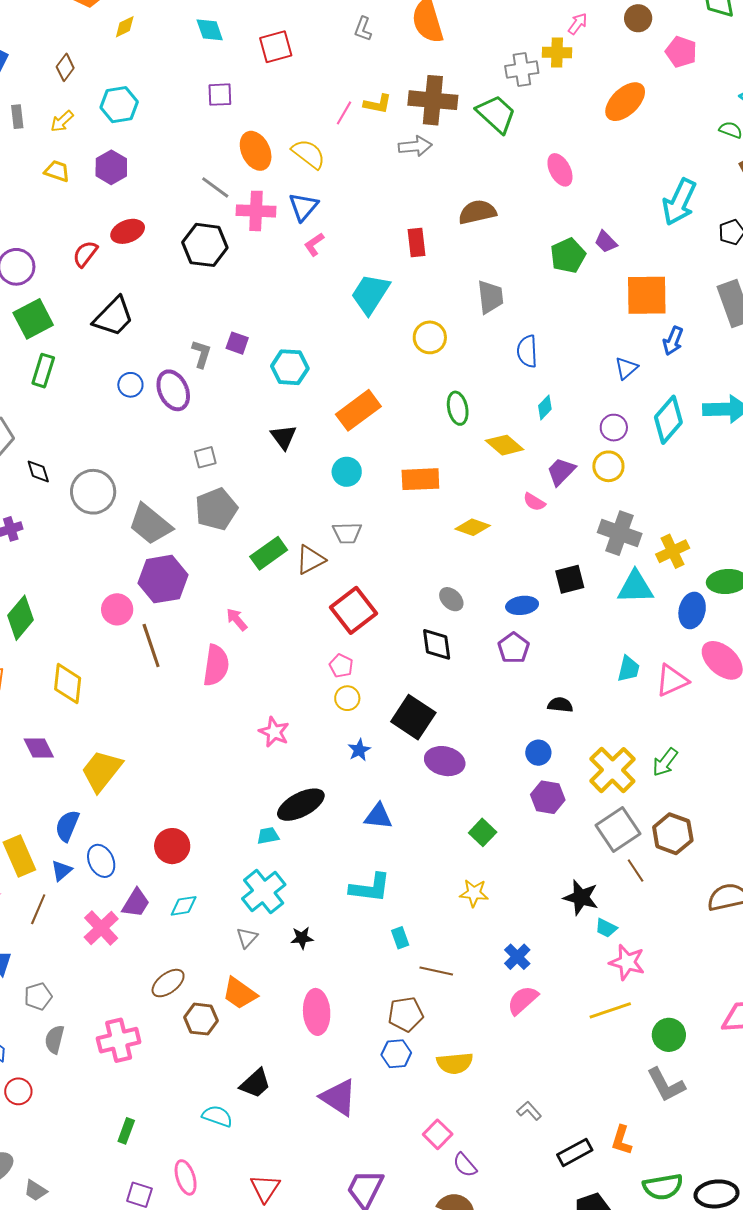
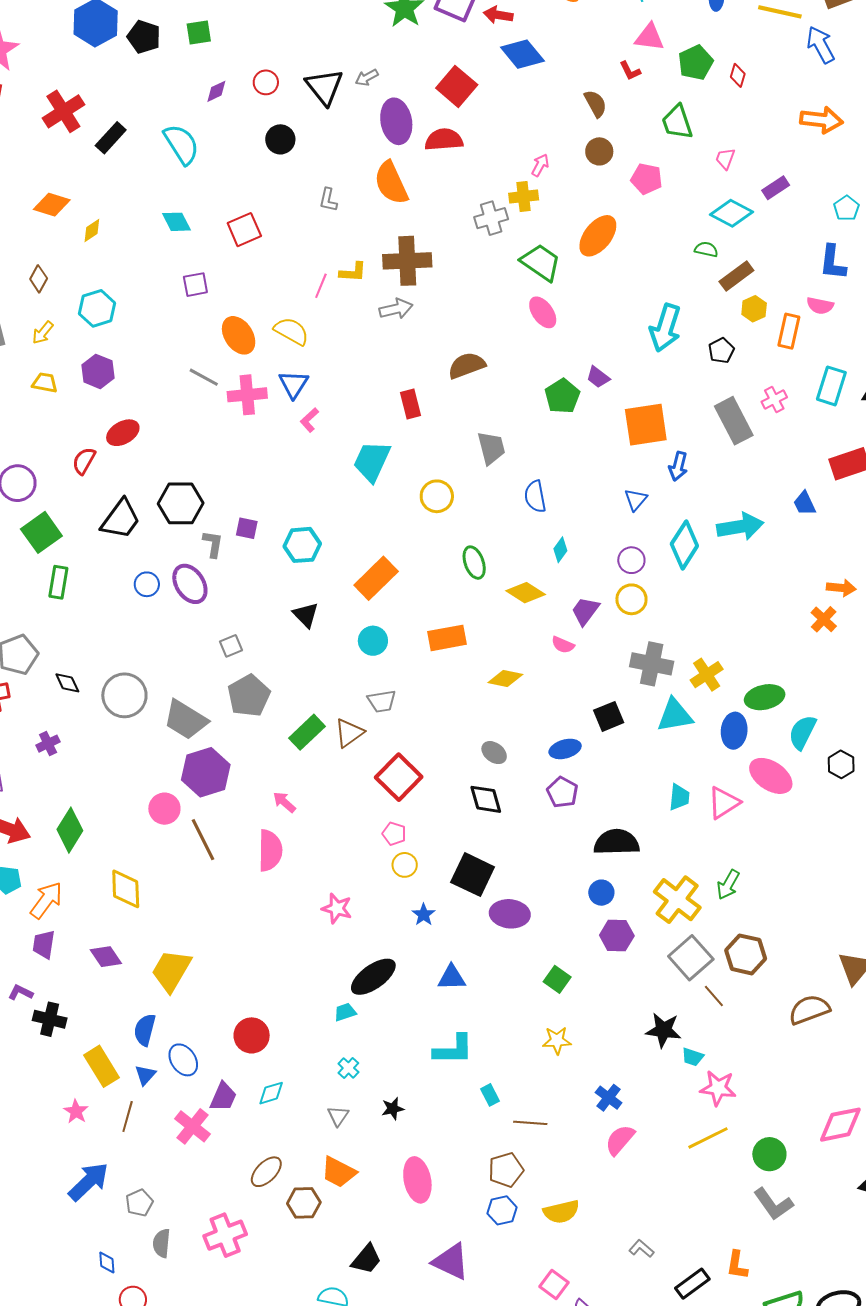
green trapezoid: (496, 114) -> (541, 262), moved
black hexagon: (205, 245) -> (181, 503), moved
black semicircle: (560, 705) -> (617, 842), size x1.8
cyan cross: (264, 892) -> (348, 1068), size x0.5

